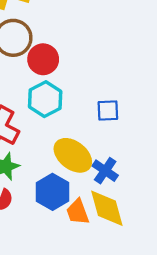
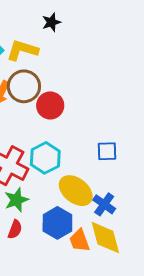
cyan hexagon: (45, 99) -> (45, 158), moved

